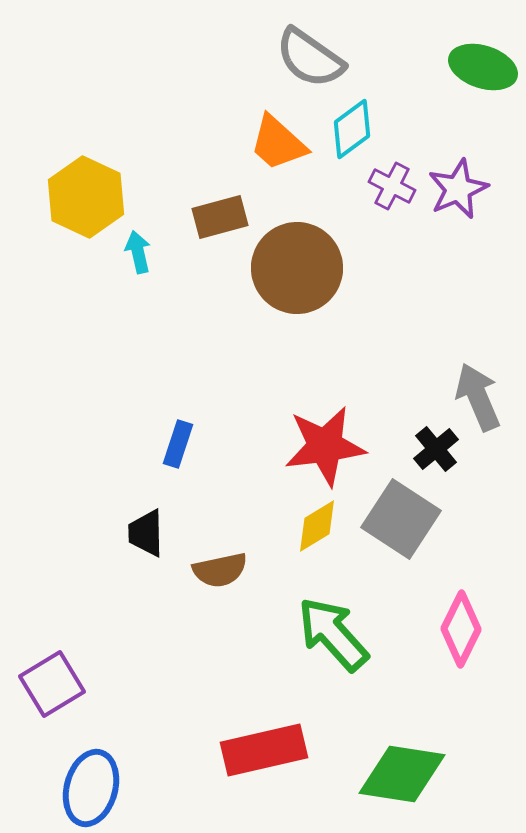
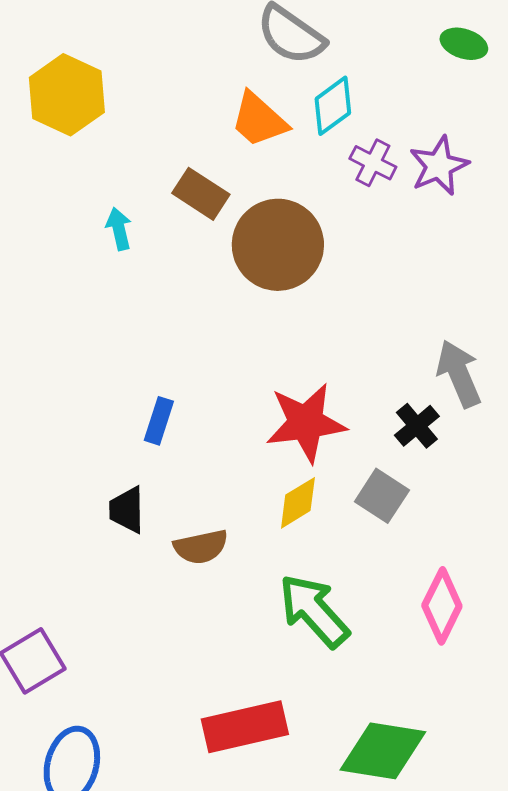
green ellipse: (483, 67) -> (464, 44), size x0.7
yellow hexagon: (86, 197) -> (67, 95), moved
brown rectangle: (220, 217) -> (201, 194), turned 48
gray square: (401, 519) -> (382, 496), size x0.7

